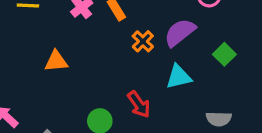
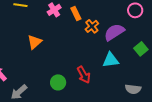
orange cross: (143, 41) -> (92, 26), moved
orange triangle: (56, 61) -> (34, 42), turned -42

